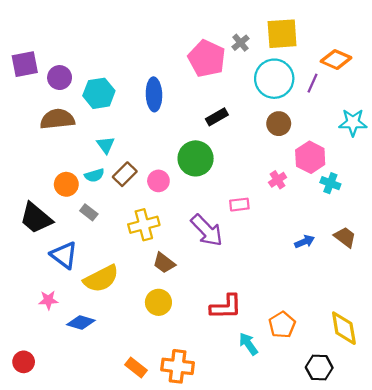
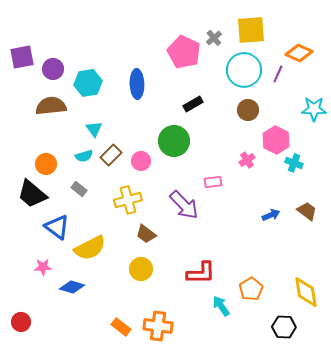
orange circle: (66, 184) -> (46, 164), moved

